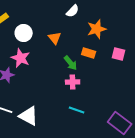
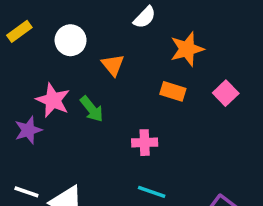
white circle: (24, 33) -> (71, 40), moved
pink square: (119, 54) -> (226, 93), turned 32
green arrow: (71, 63) -> (92, 109), moved

